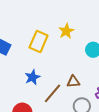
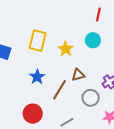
yellow star: (66, 31) -> (66, 49), moved

